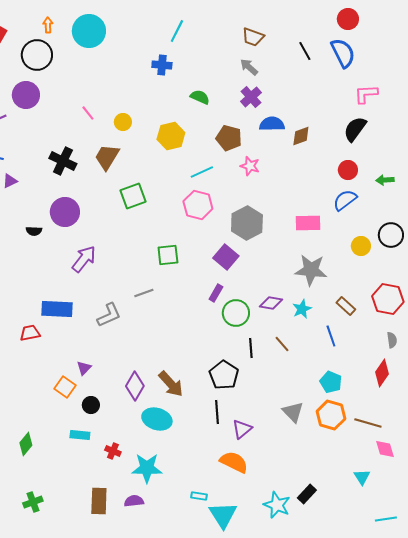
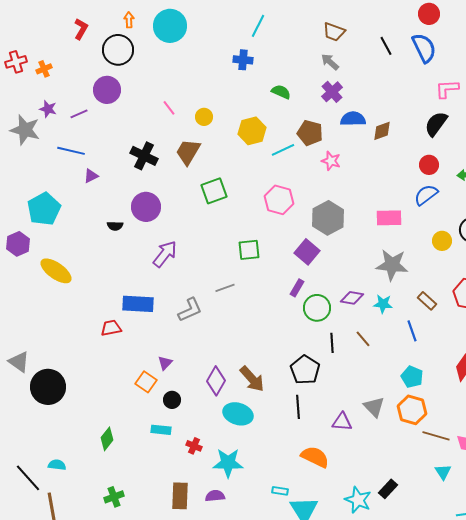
cyan line: (202, 172) -> (283, 150), moved
cyan star: (302, 309) -> (383, 304), turned 30
brown line: (368, 423) -> (436, 436), moved
purple triangle: (242, 429) -> (342, 422), moved, turned 45

